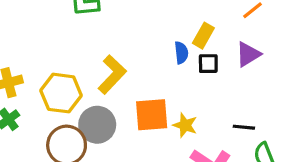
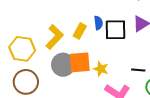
yellow rectangle: (203, 36) -> (80, 31), moved
black square: (208, 64) -> (115, 30), size x1.6
gray circle: (97, 125) -> (63, 65), moved

